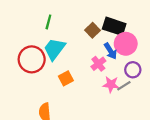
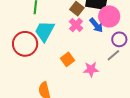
pink cross: (98, 64) -> (76, 25), moved
orange square: (66, 78) -> (67, 59), moved
pink star: (111, 84) -> (91, 69), moved

